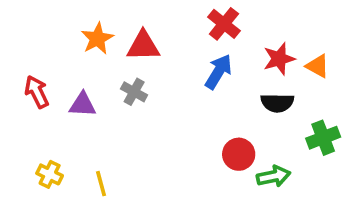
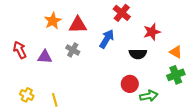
orange triangle: (318, 66) -> (176, 52), moved
blue arrow: (218, 72) -> (107, 39), moved
black semicircle: (277, 103) -> (138, 54), moved

